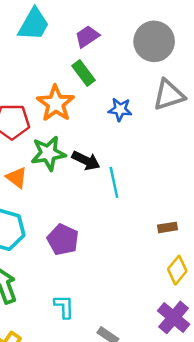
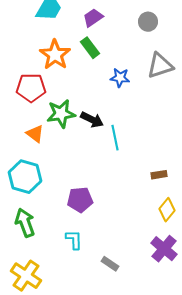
gray circle: (154, 41) -> (148, 22), size x0.6
orange star: (56, 103) -> (55, 55), moved
purple pentagon: (63, 240) -> (80, 200), moved, turned -30

